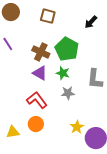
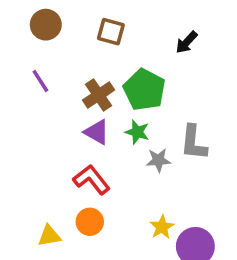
brown cross: (41, 52) -> (99, 95), turned 30
gray star: (68, 93) -> (158, 160), moved

